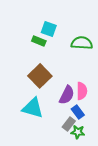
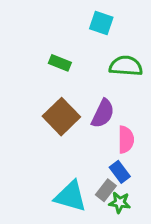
cyan square: (49, 29) -> (101, 23), moved
purple semicircle: (67, 95) -> (103, 114), moved
cyan triangle: (33, 108) -> (71, 196), moved

